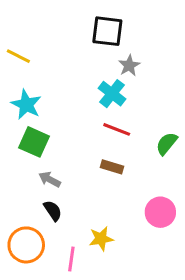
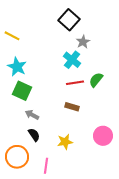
black square: (107, 31) -> (69, 20), turned 35
red line: (117, 129) -> (75, 83), turned -30
green semicircle: (167, 144) -> (96, 80), moved
yellow star: (101, 239) -> (65, 142), moved

